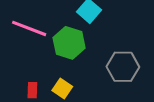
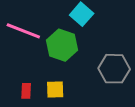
yellow square: (62, 89) -> (55, 90), turned -36

